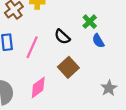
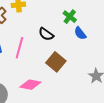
pink diamond: (38, 88) -> (30, 85), turned 55

